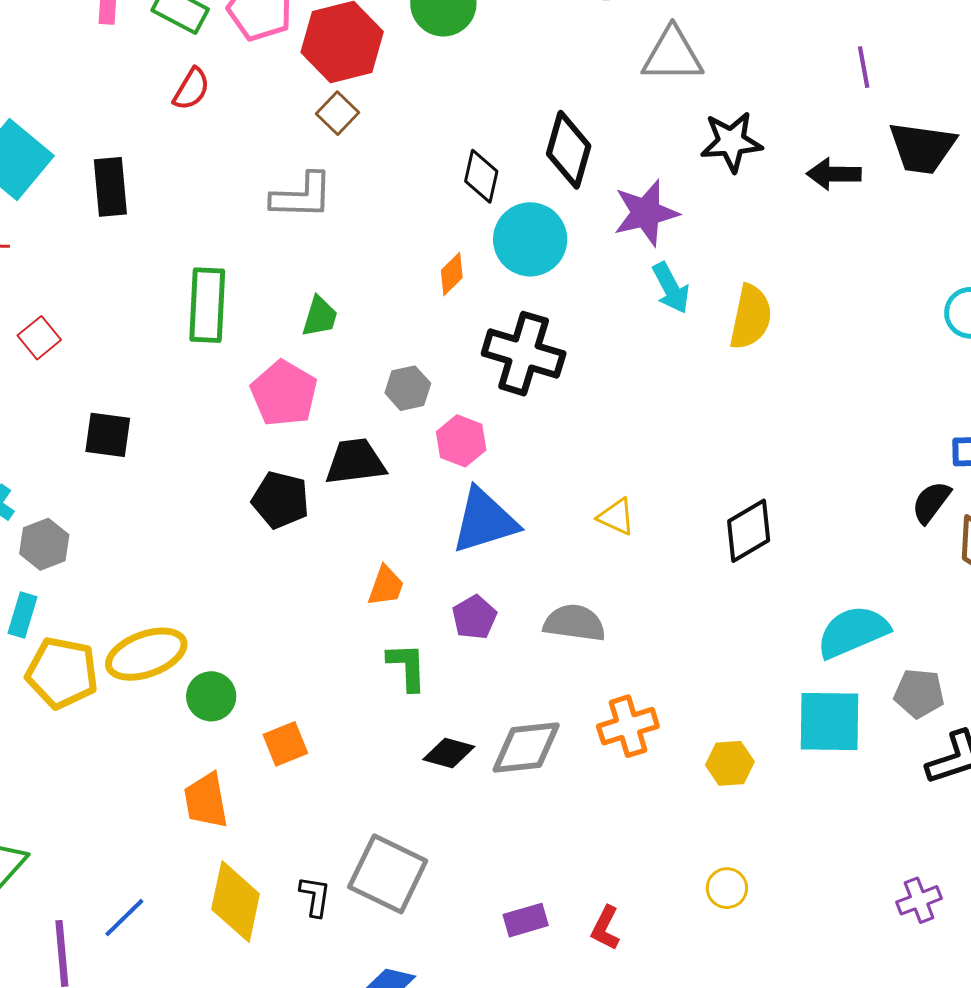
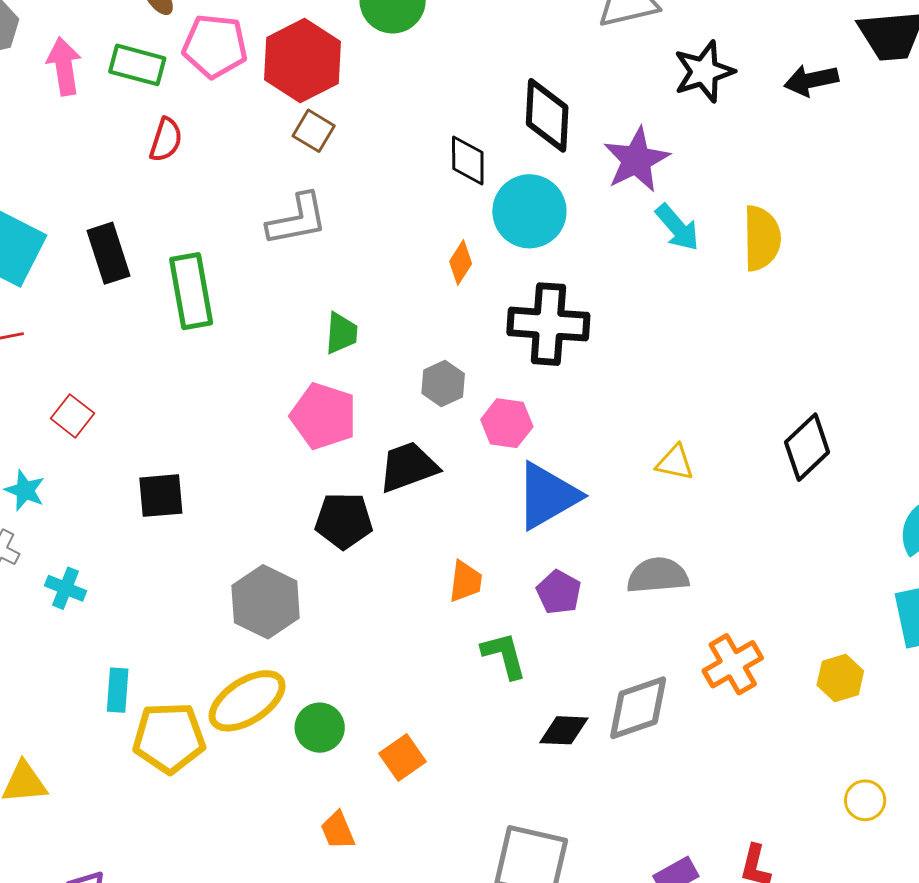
green rectangle: (207, 305) -> (191, 291), moved
gray hexagon: (44, 544) -> (266, 602), moved, size x1.4
orange trapezoid: (206, 801) -> (338, 830), size x0.7

